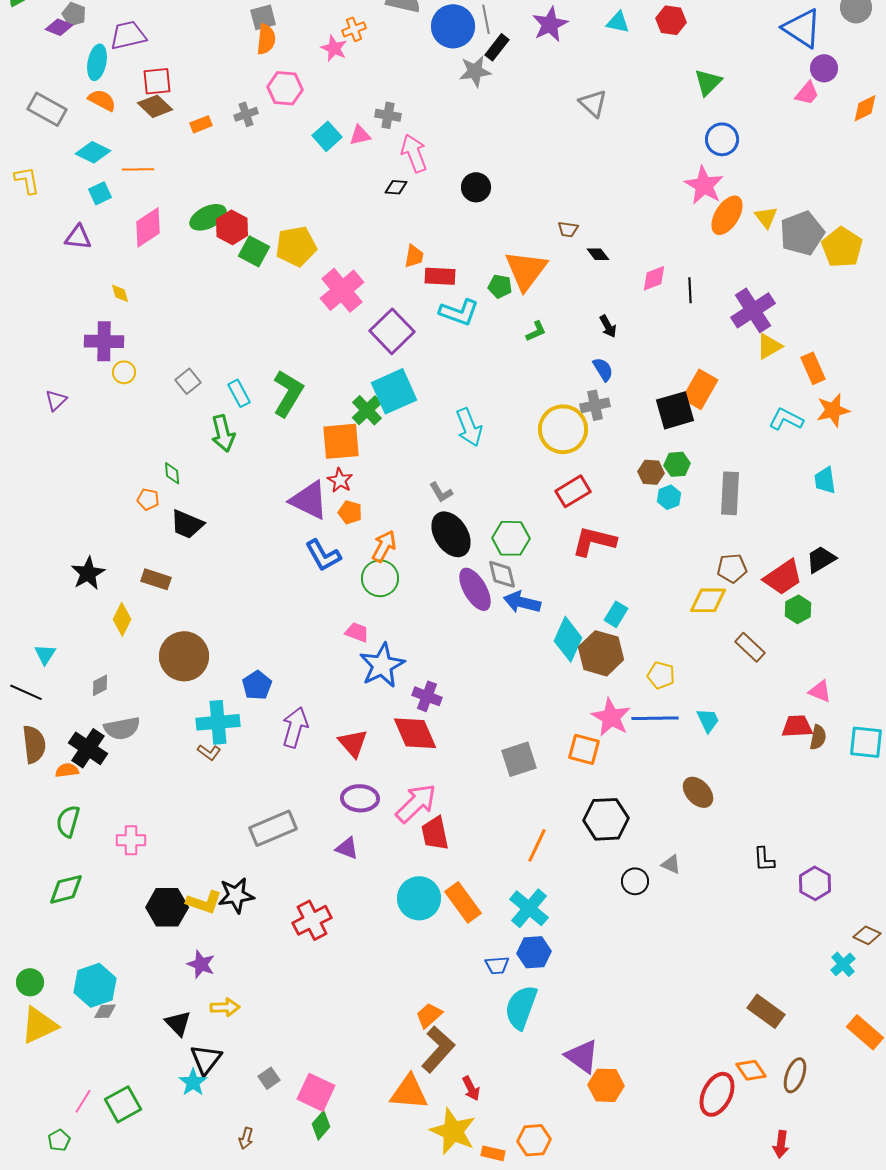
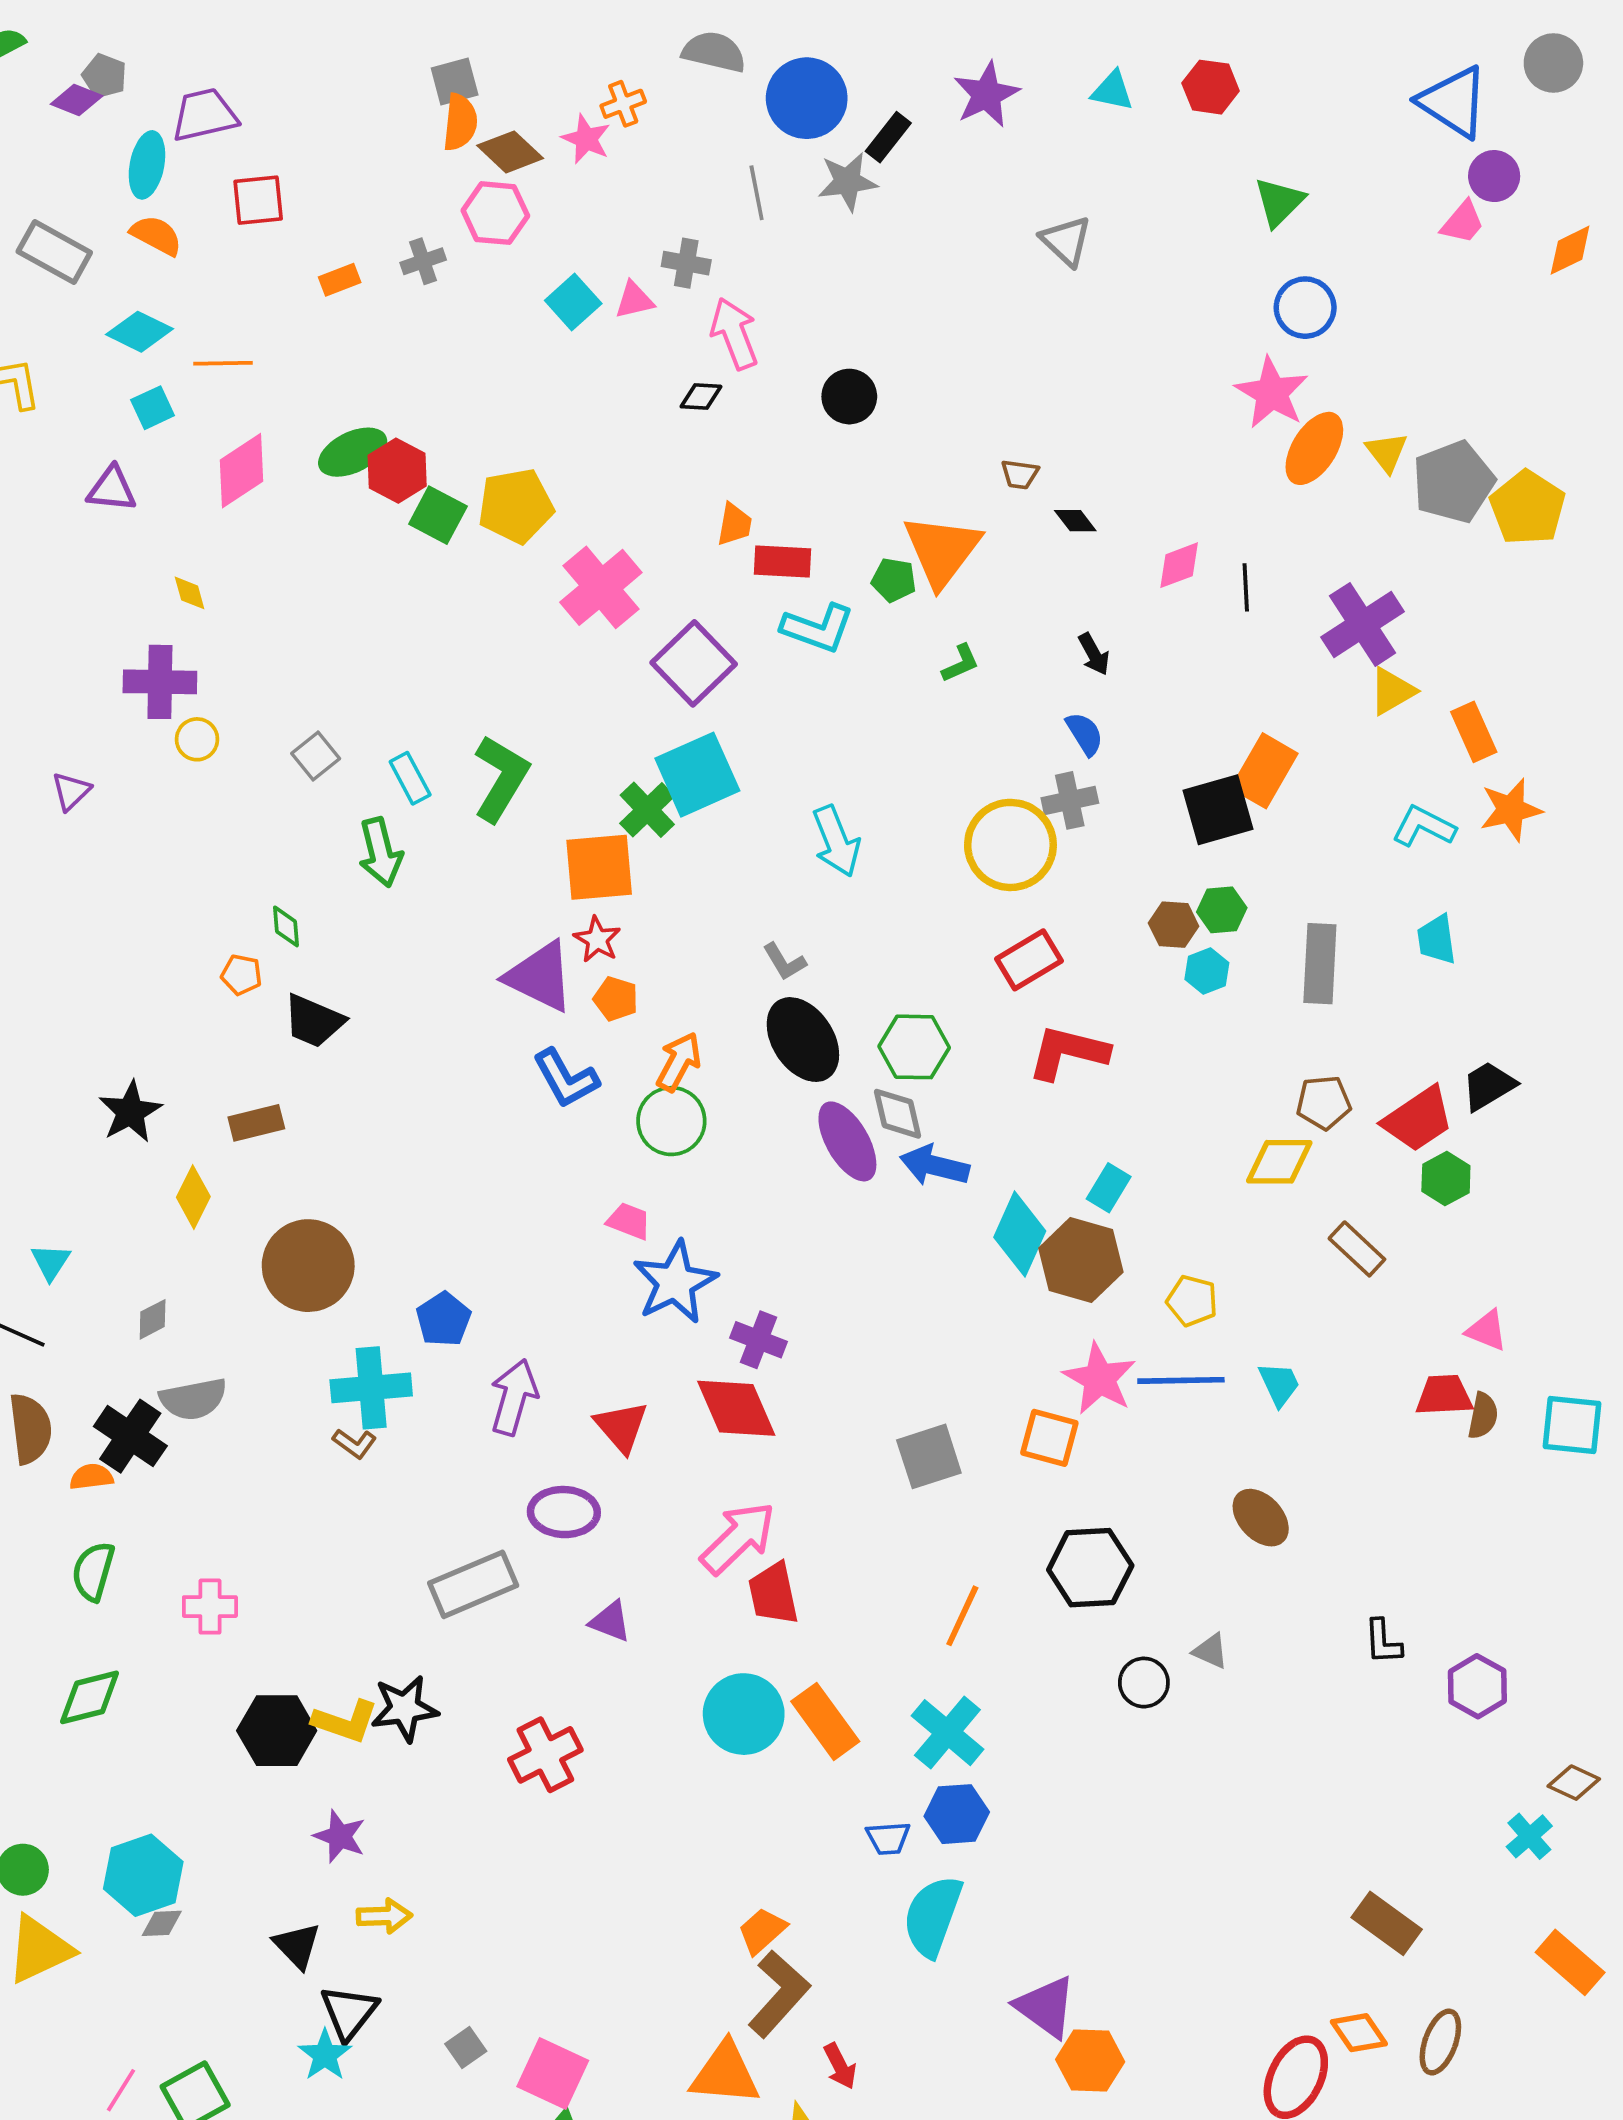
gray line: (486, 19) -> (757, 193), moved
brown diamond: (155, 106) -> (510, 152), moved
cyan trapezoid: (825, 480) -> (1437, 939), moved
brown rectangle: (156, 579) -> (256, 1123), turned -32
purple ellipse: (360, 798) -> (564, 1512), moved

